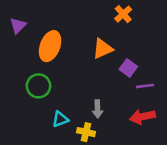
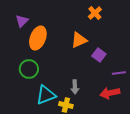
purple triangle: (18, 26) -> (22, 21), moved
purple line: (145, 86) -> (119, 73), moved
cyan triangle: (60, 119) -> (46, 95), size x1.5

